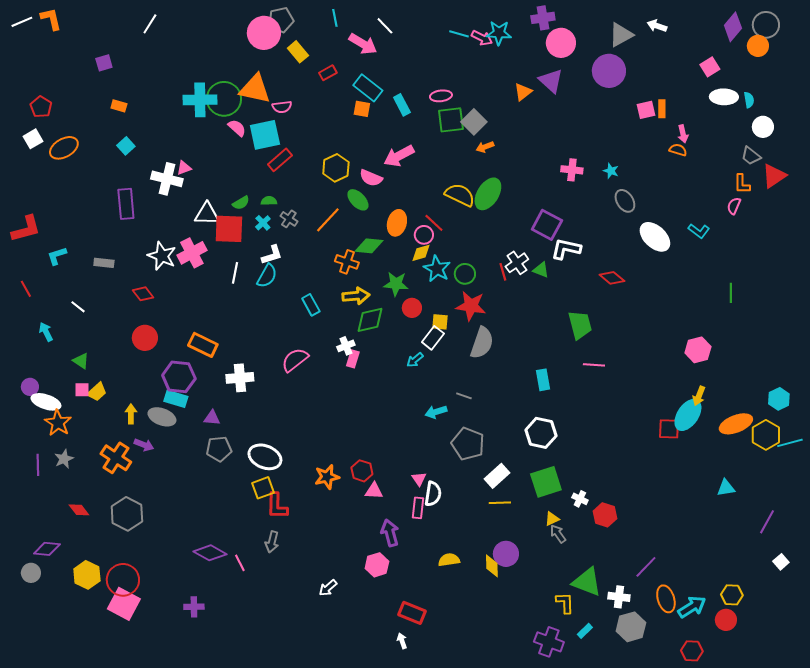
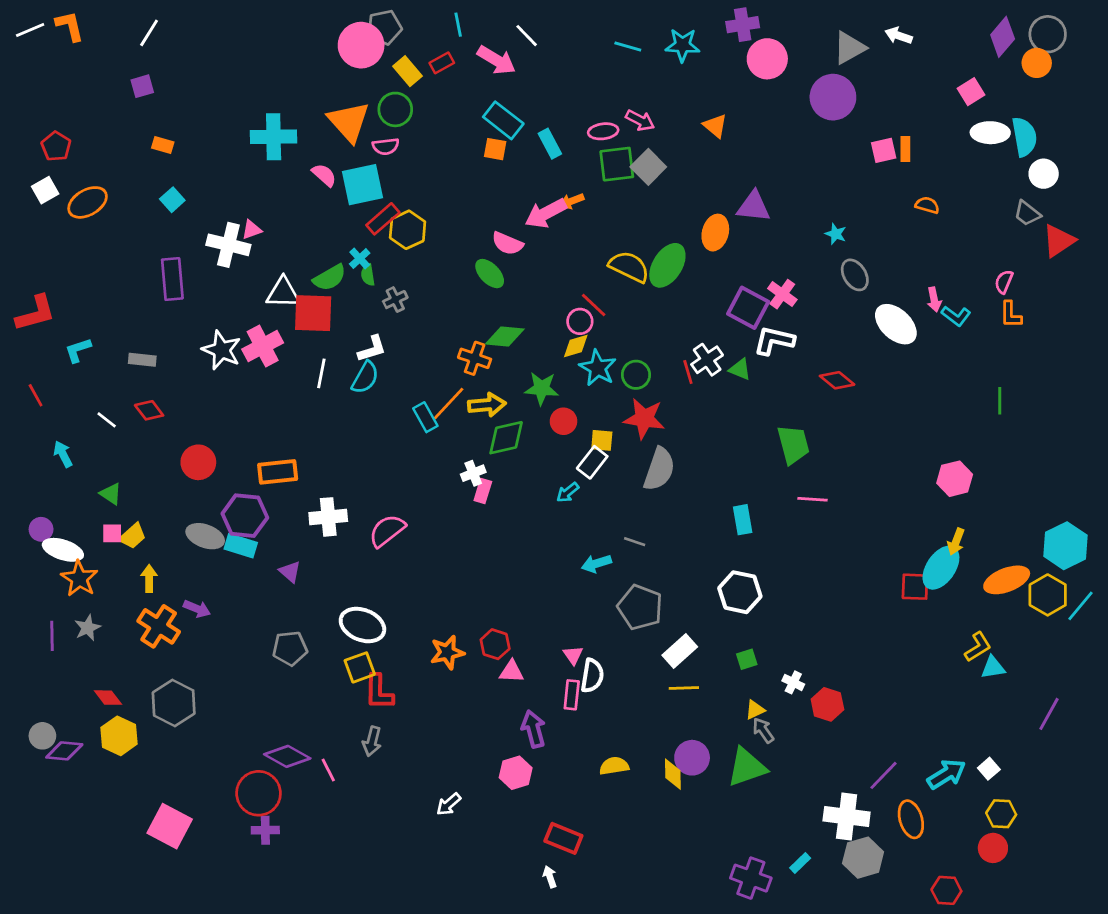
white line: (150, 24) -> (149, 33), moved
pink arrow: (482, 38) -> (640, 120), moved
red rectangle: (328, 73) -> (442, 63), moved
purple triangle: (551, 81) -> (754, 207), moved, turned -36
orange triangle: (255, 89) -> (349, 122), turned 36
orange triangle: (523, 92) -> (715, 126), turned -42
green circle: (224, 99) -> (395, 109), moved, size x0.7
cyan semicircle: (749, 100) -> (1024, 137), size x1.8
pink arrow: (683, 134) -> (934, 300), moved
orange arrow: (485, 147) -> (572, 201), moved
yellow hexagon: (336, 168) -> (408, 230), moved
pink cross: (572, 170) -> (782, 294), moved, turned 30
orange L-shape: (742, 184) -> (1011, 315), moved
green semicircle: (269, 201) -> (368, 275), turned -98
green semicircle: (241, 203) -> (330, 278), size x1.4
gray cross: (289, 219) -> (395, 300), turned 30
orange line: (328, 220) -> (449, 403), moved
cyan cross: (263, 223) -> (360, 258), moved
orange ellipse: (397, 223) -> (715, 233), moved
red diamond: (143, 294) -> (149, 410), moved
orange rectangle: (203, 345) -> (278, 472), turned -32
pink semicircle: (295, 360) -> (387, 531), moved
cyan hexagon: (779, 399) -> (1065, 546), size x1.5
yellow arrow: (131, 414) -> (149, 579), moved
gray ellipse: (162, 417) -> (205, 536), moved
purple triangle: (212, 418) -> (290, 572), turned 36
cyan line: (790, 443) -> (1080, 606), turned -35
gray pentagon: (219, 449) -> (290, 648), moved
green square: (546, 482) -> (747, 659), size x0.5
white square: (781, 562) -> (989, 769), moved
gray circle: (31, 573) -> (42, 736), moved
yellow hexagon: (87, 575) -> (119, 736), moved
red circle: (123, 580) -> (258, 793), moved
green triangle: (587, 582) -> (747, 767), moved, turned -40
white cross: (619, 597) -> (847, 817), size x1.5
yellow L-shape: (565, 603) -> (978, 647), moved, turned 60
cyan arrow: (692, 607) -> (946, 774), moved

